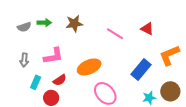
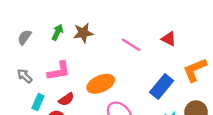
green arrow: (44, 23) -> (57, 32), moved, turned -64
gray semicircle: (24, 27) -> (24, 37), turned 144
gray arrow: (24, 60) -> (25, 76), turned 128

